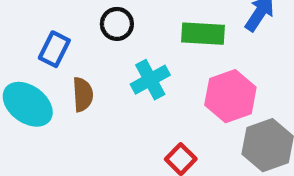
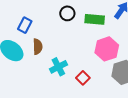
black circle: (117, 24) -> (67, 13), moved
cyan cross: (150, 80) -> (58, 67), moved

